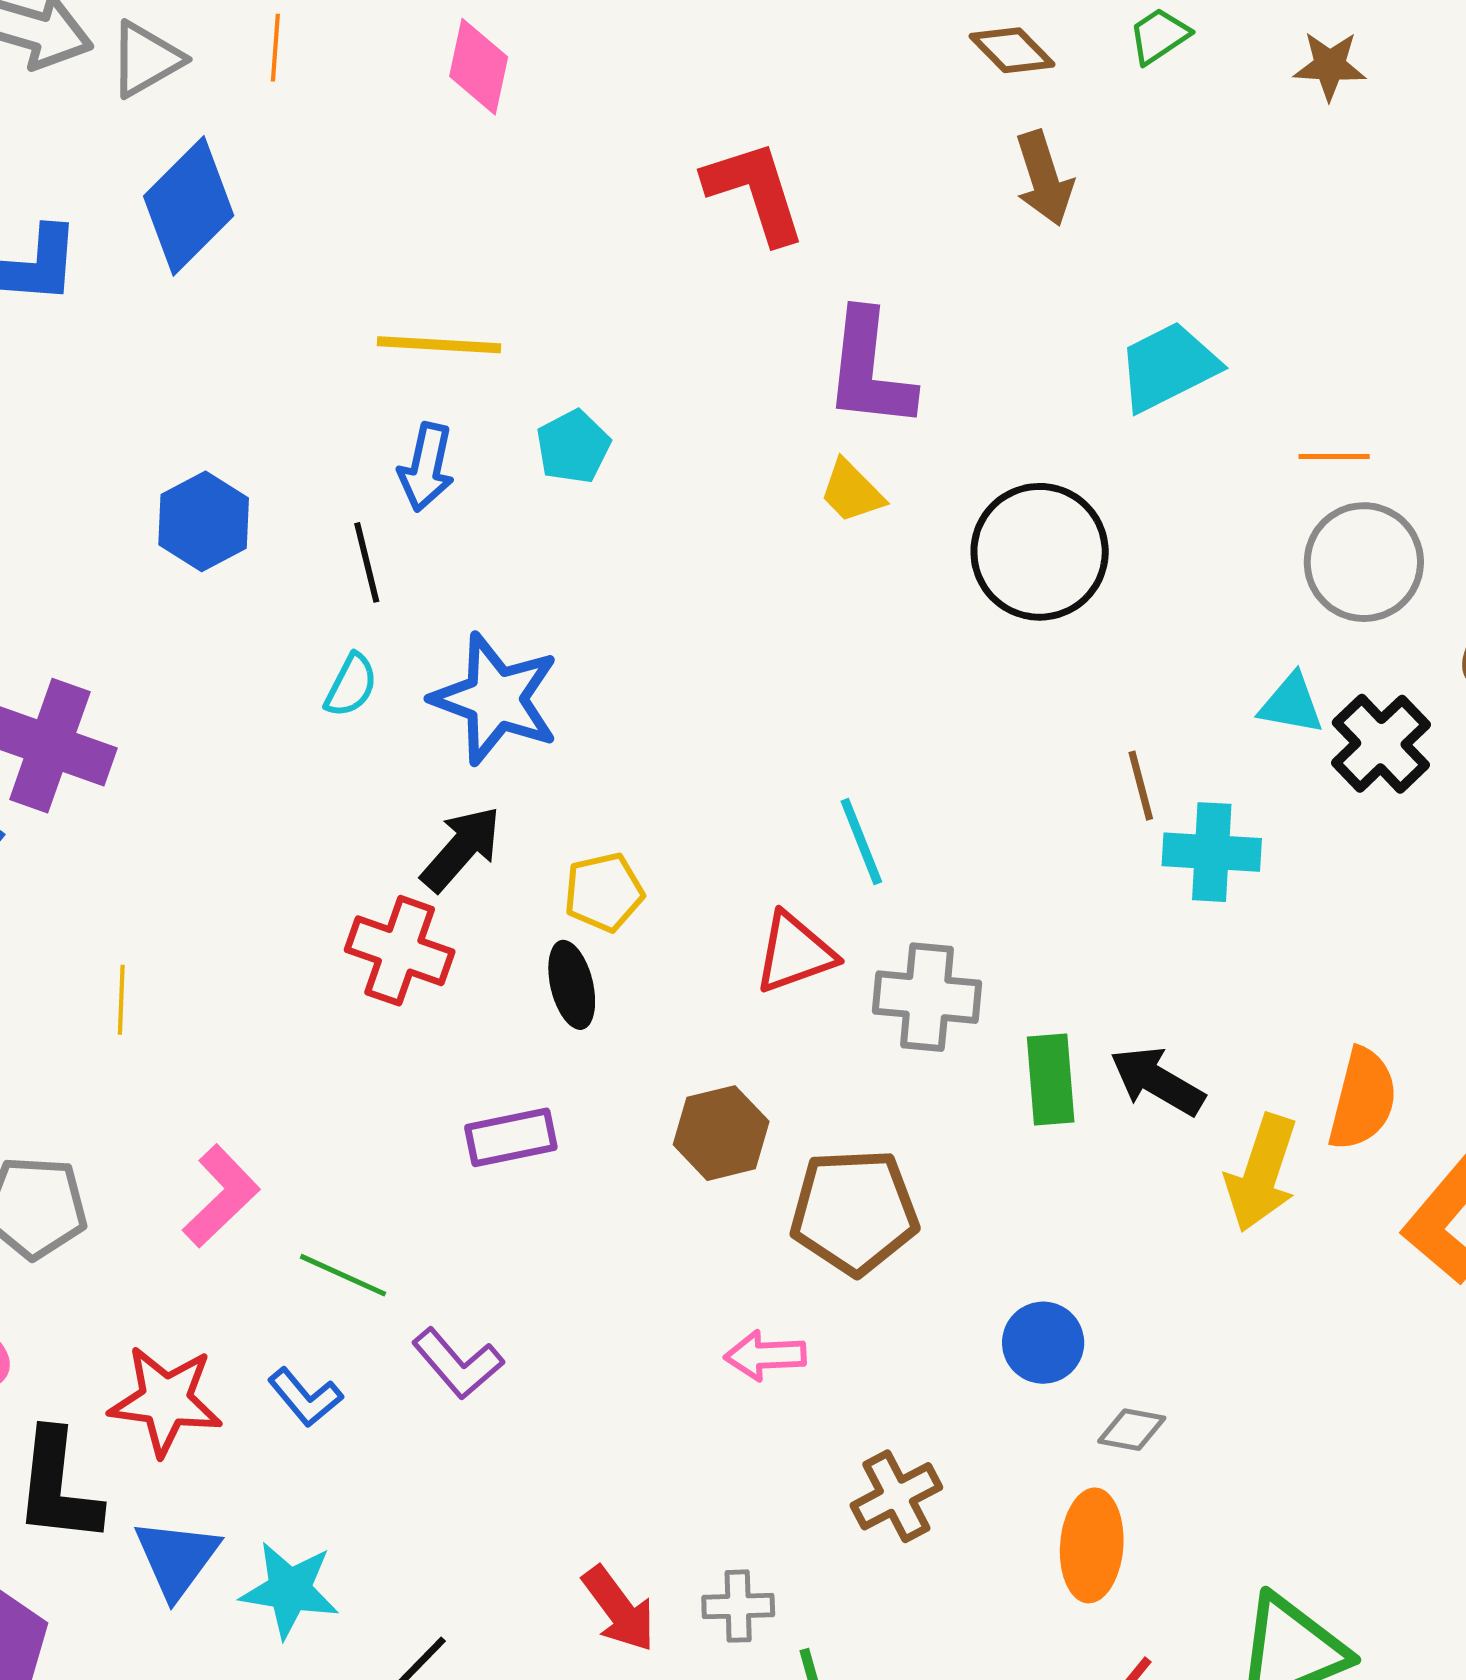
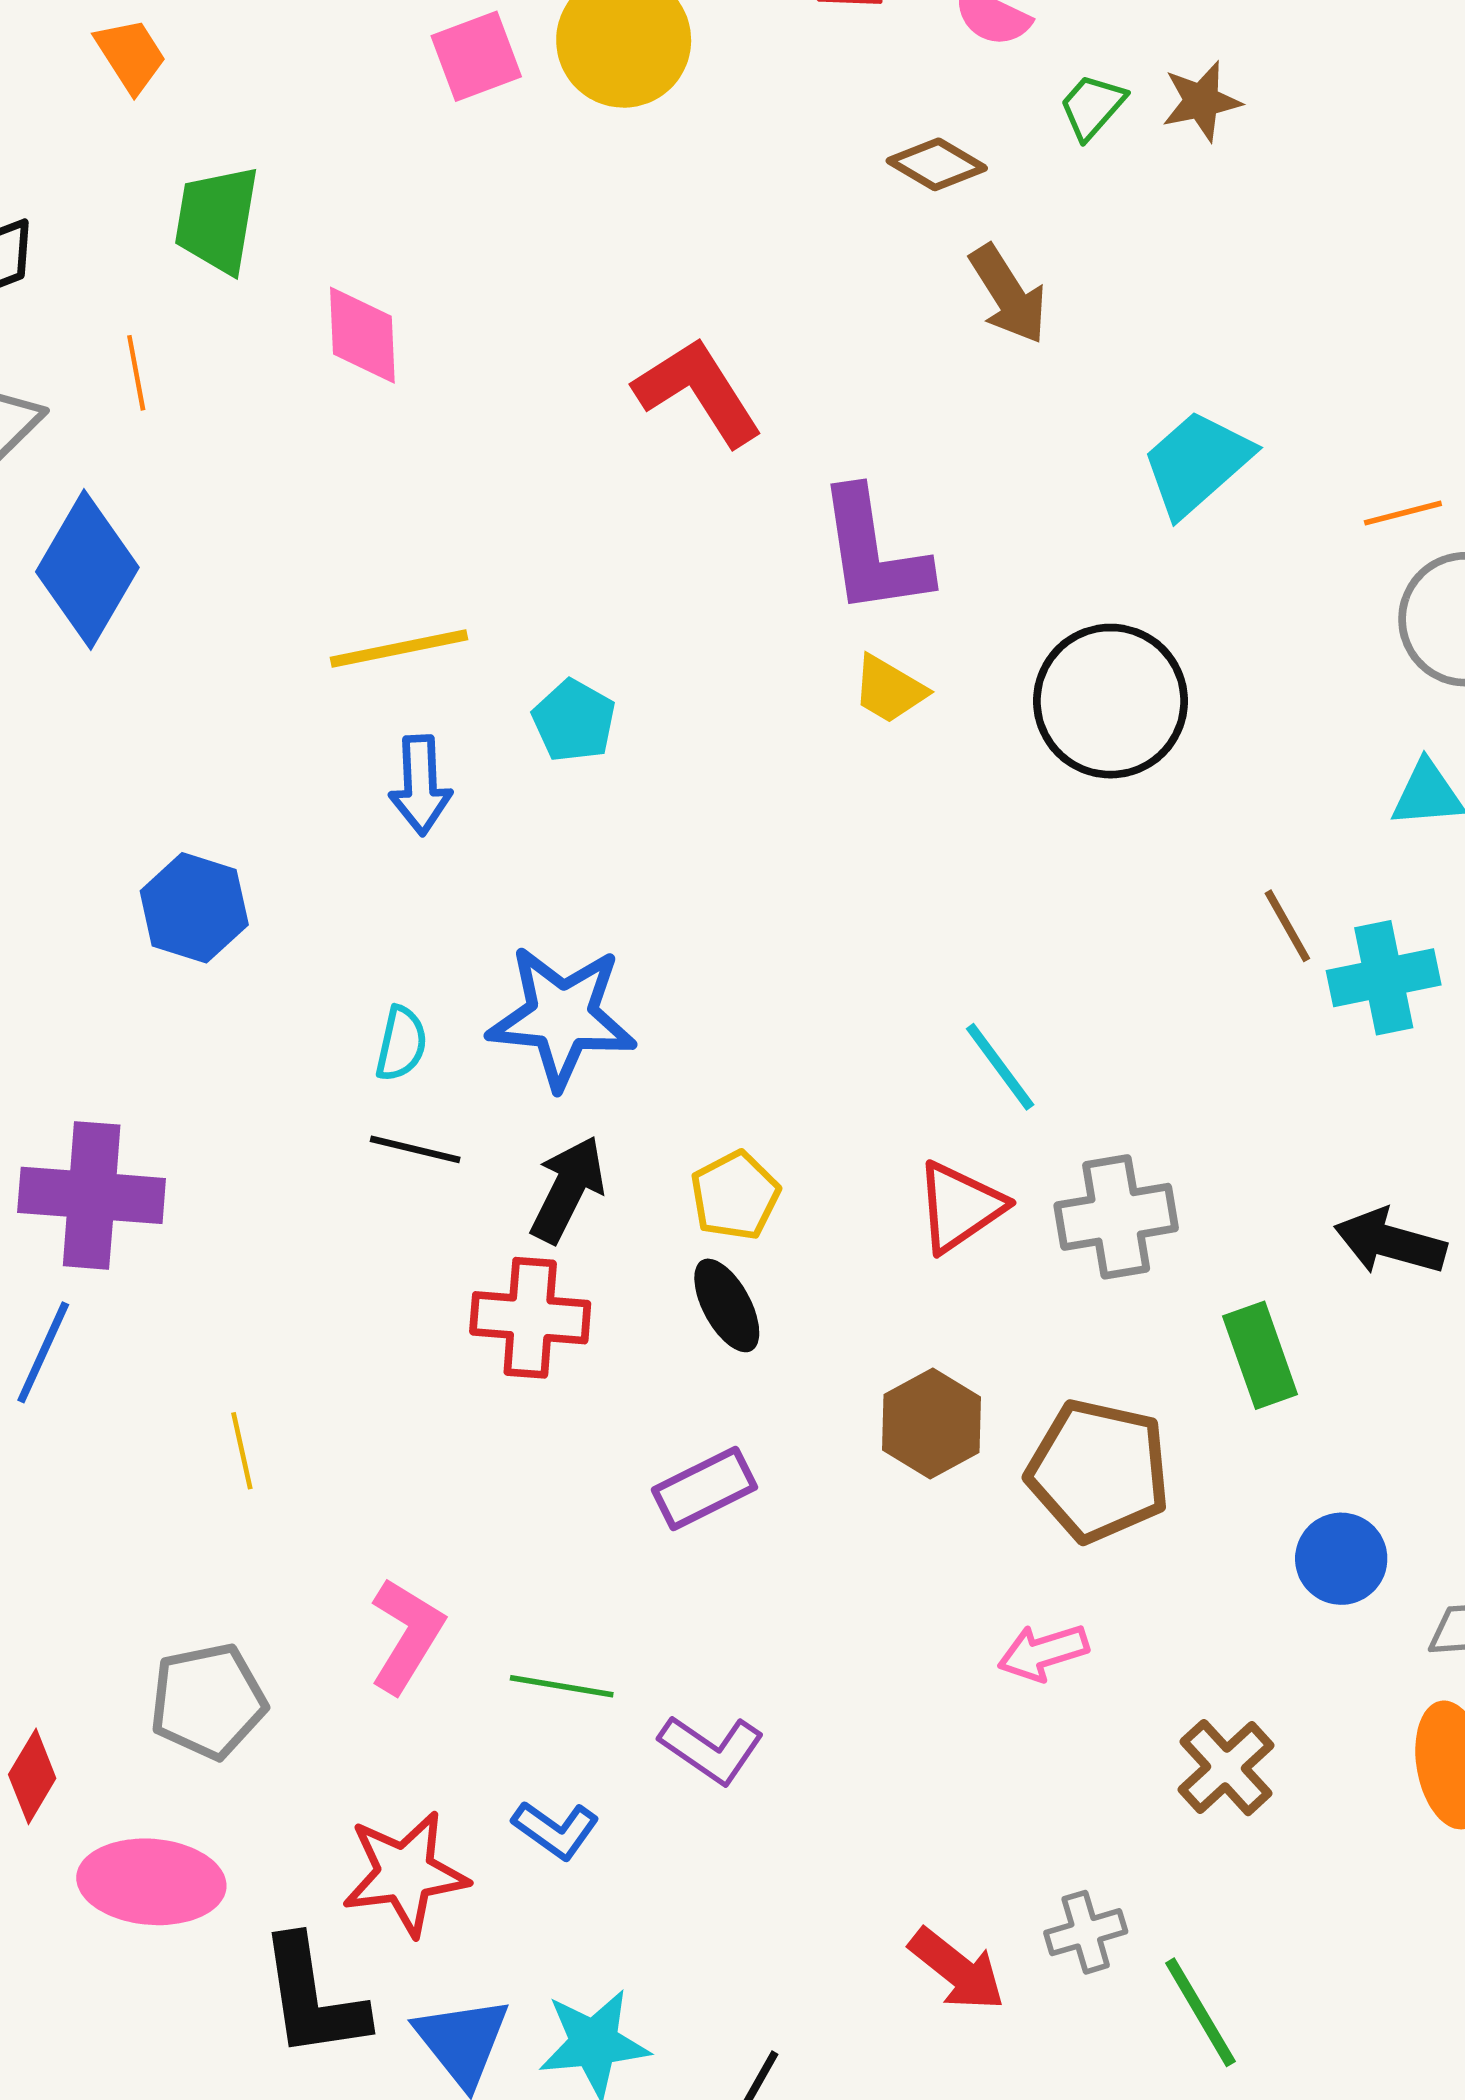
brown star: (1330, 66) -> (1201, 101), moved
black line: (367, 562) -> (415, 1149), moved, turned -48
green rectangle: (1051, 1079) -> (1260, 1355), moved
brown pentagon: (854, 1212) -> (1099, 1471), turned 30

